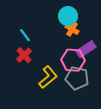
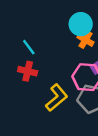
red cross: (24, 55) -> (28, 71), turned -35

